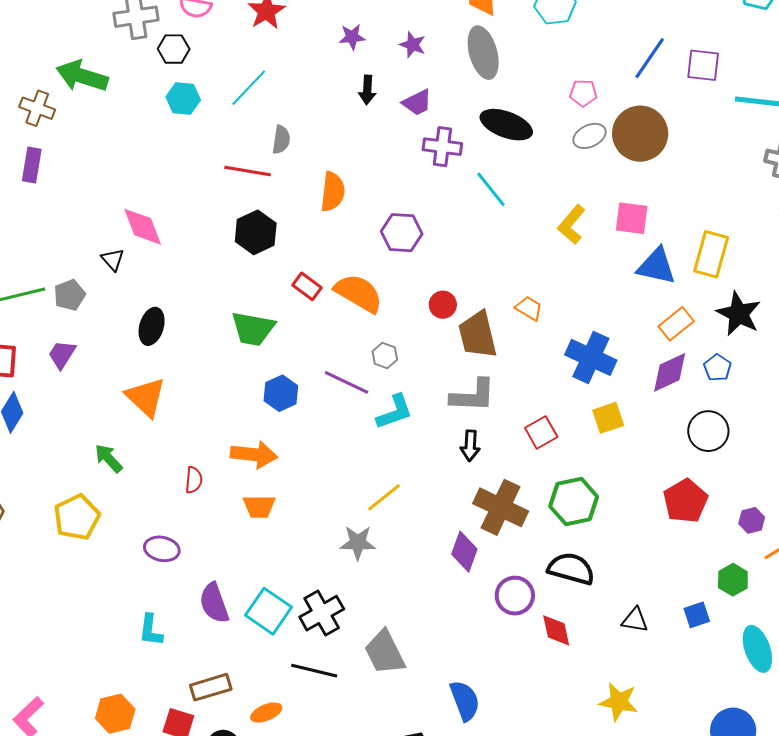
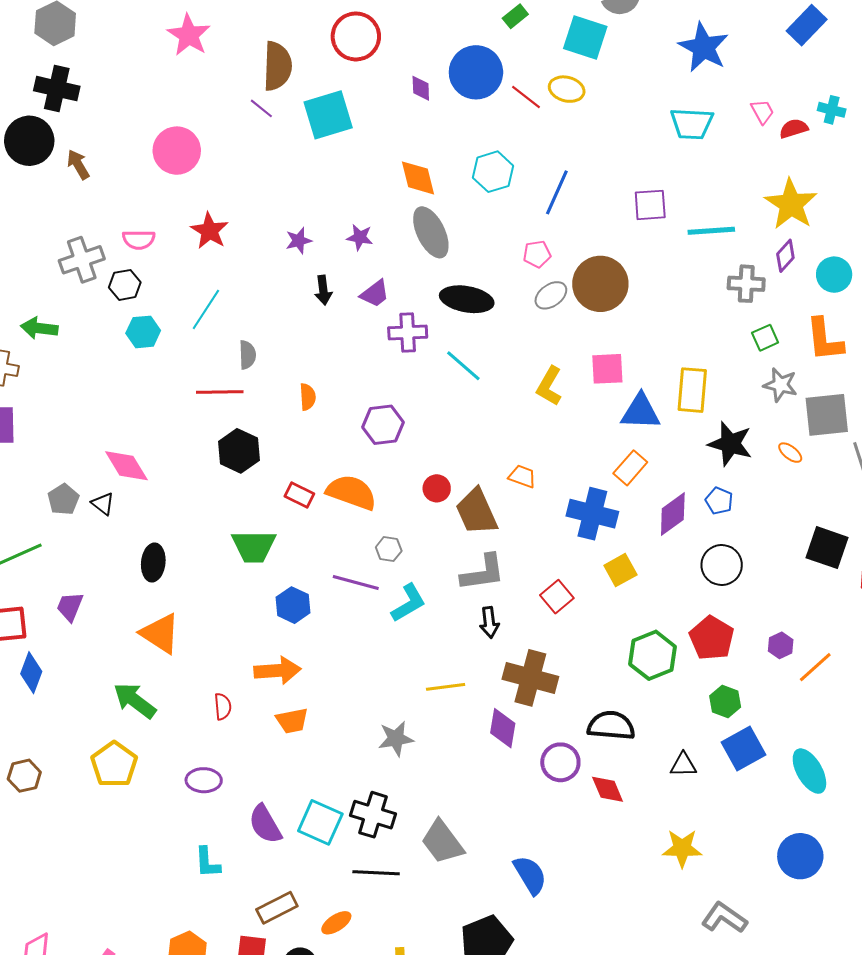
blue line: (650, 58) -> (557, 192), moved
green arrow: (82, 76) -> (39, 328), size x0.7
orange semicircle: (333, 192) -> (308, 397), size x0.7
gray pentagon: (70, 295) -> (63, 499), moved
orange rectangle: (676, 324) -> (630, 468), moved
green arrow: (109, 458) -> (135, 701), size x1.4
yellow line: (384, 497) -> (446, 687), moved, turned 42
green hexagon: (574, 501) -> (653, 655), moved
green hexagon: (733, 580) -> (725, 702), moved
black cross: (322, 613) -> (373, 815), turned -33
blue square: (697, 615) -> (744, 749), size x1.6

